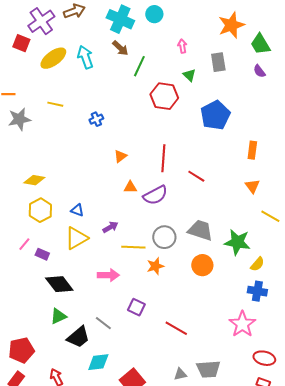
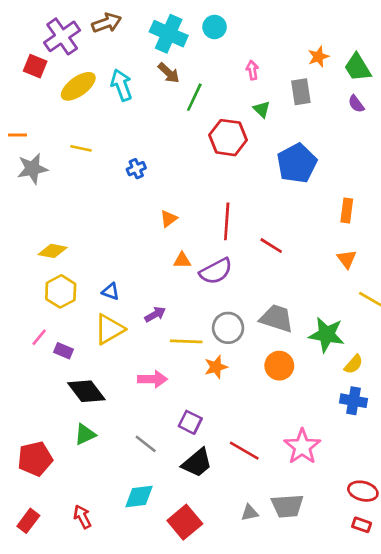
orange star: (231, 25) -> (318, 57), moved, size x0.6
pink star: (242, 324) -> (302, 447), moved
black trapezoid: (78, 337) -> (197, 463), moved
red pentagon: (21, 350) -> (35, 459), moved

